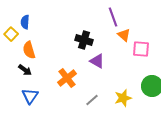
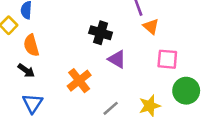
pink square: (141, 49) -> (167, 59), moved

